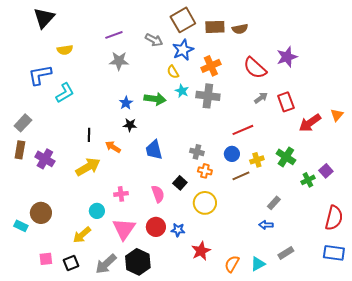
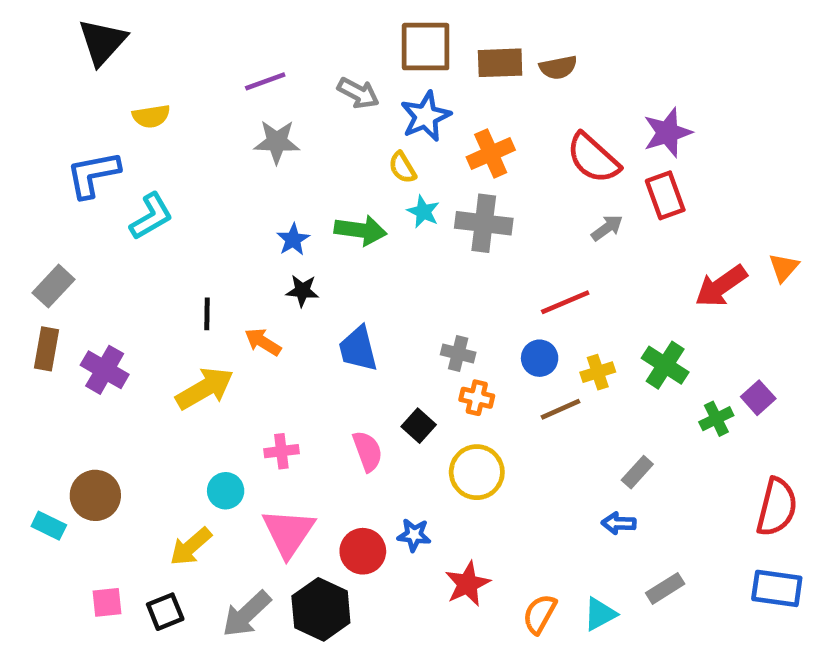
brown square: (183, 20) -> (426, 47), turned 30
red rectangle: (286, 102) -> (665, 195), moved
red circle: (156, 227) -> (363, 551), moved

